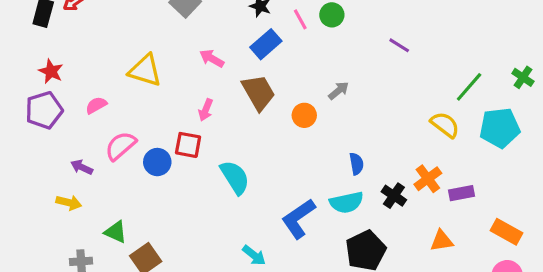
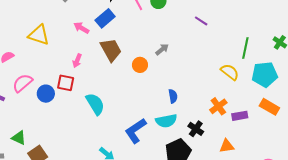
blue rectangle: (266, 44) -> (105, 18), moved
green line: (469, 87) -> (245, 48), turned -30
black cross: (394, 196) -> (196, 129), moved
orange rectangle: (506, 232) -> (269, 107), moved

